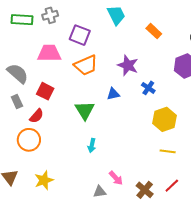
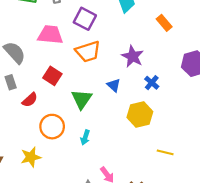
red square: (45, 91) -> (52, 76), moved
blue triangle: (113, 94) -> (114, 85), turned 48
yellow hexagon: (165, 119) -> (140, 115), moved
orange circle: (29, 140) -> (52, 127), moved
yellow star: (44, 180) -> (31, 157), moved

